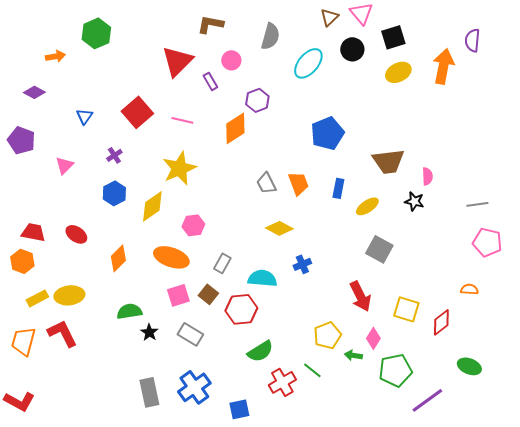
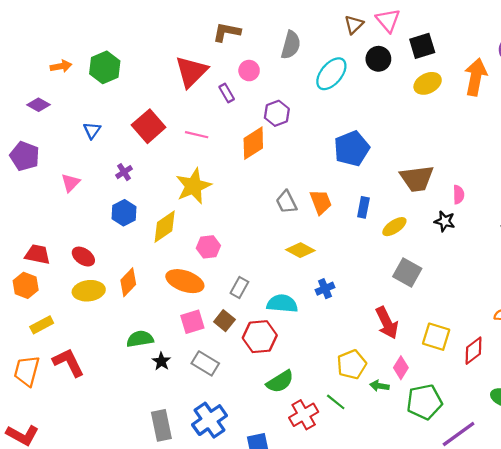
green hexagon: (96, 33) -> (105, 67), moved
yellow ellipse: (69, 295) -> (89, 291), moved

